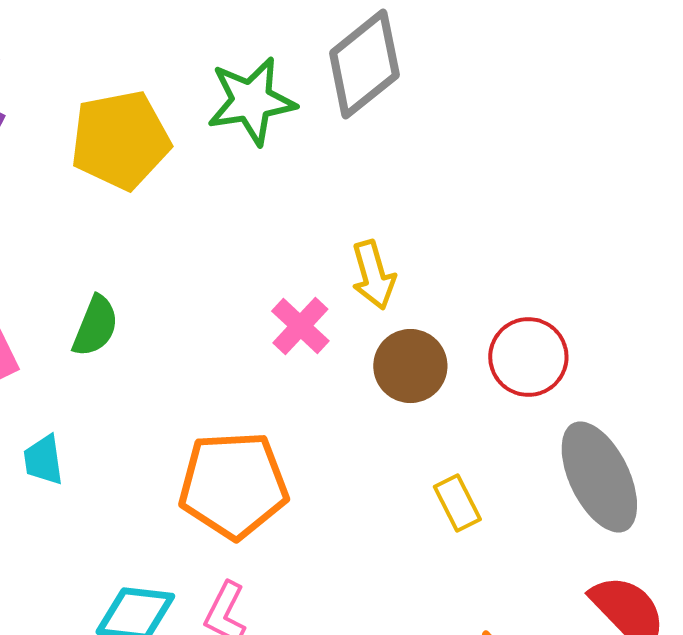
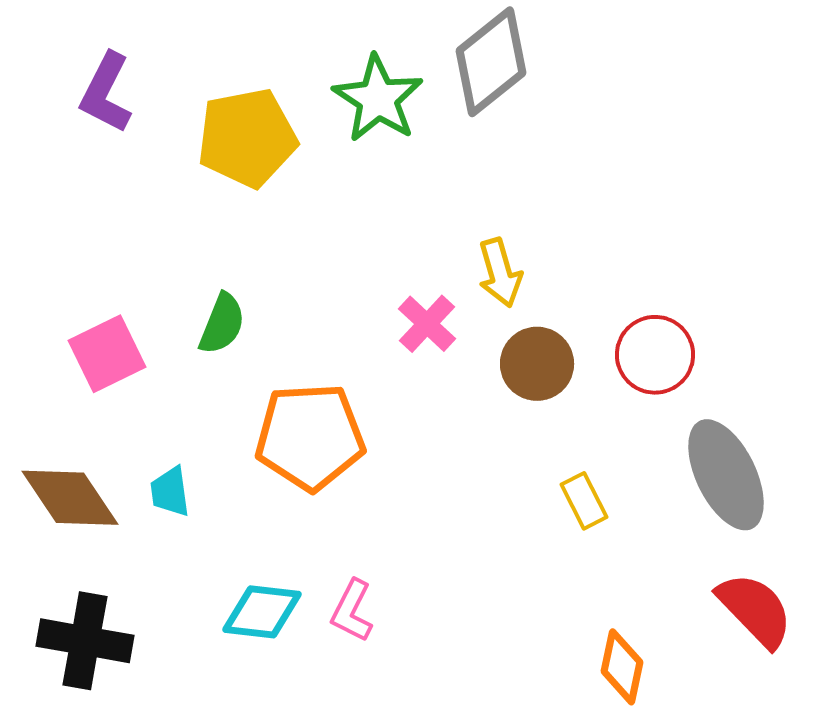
green star: (251, 101) -> (378, 99), turned -30
cyan trapezoid: (43, 460) -> (170, 492), moved
orange pentagon: (233, 485) -> (310, 437), moved

